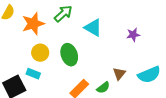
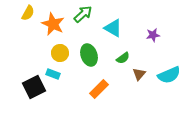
orange star: (33, 24) -> (53, 24), turned -30
green semicircle: (103, 88) -> (123, 58), moved

